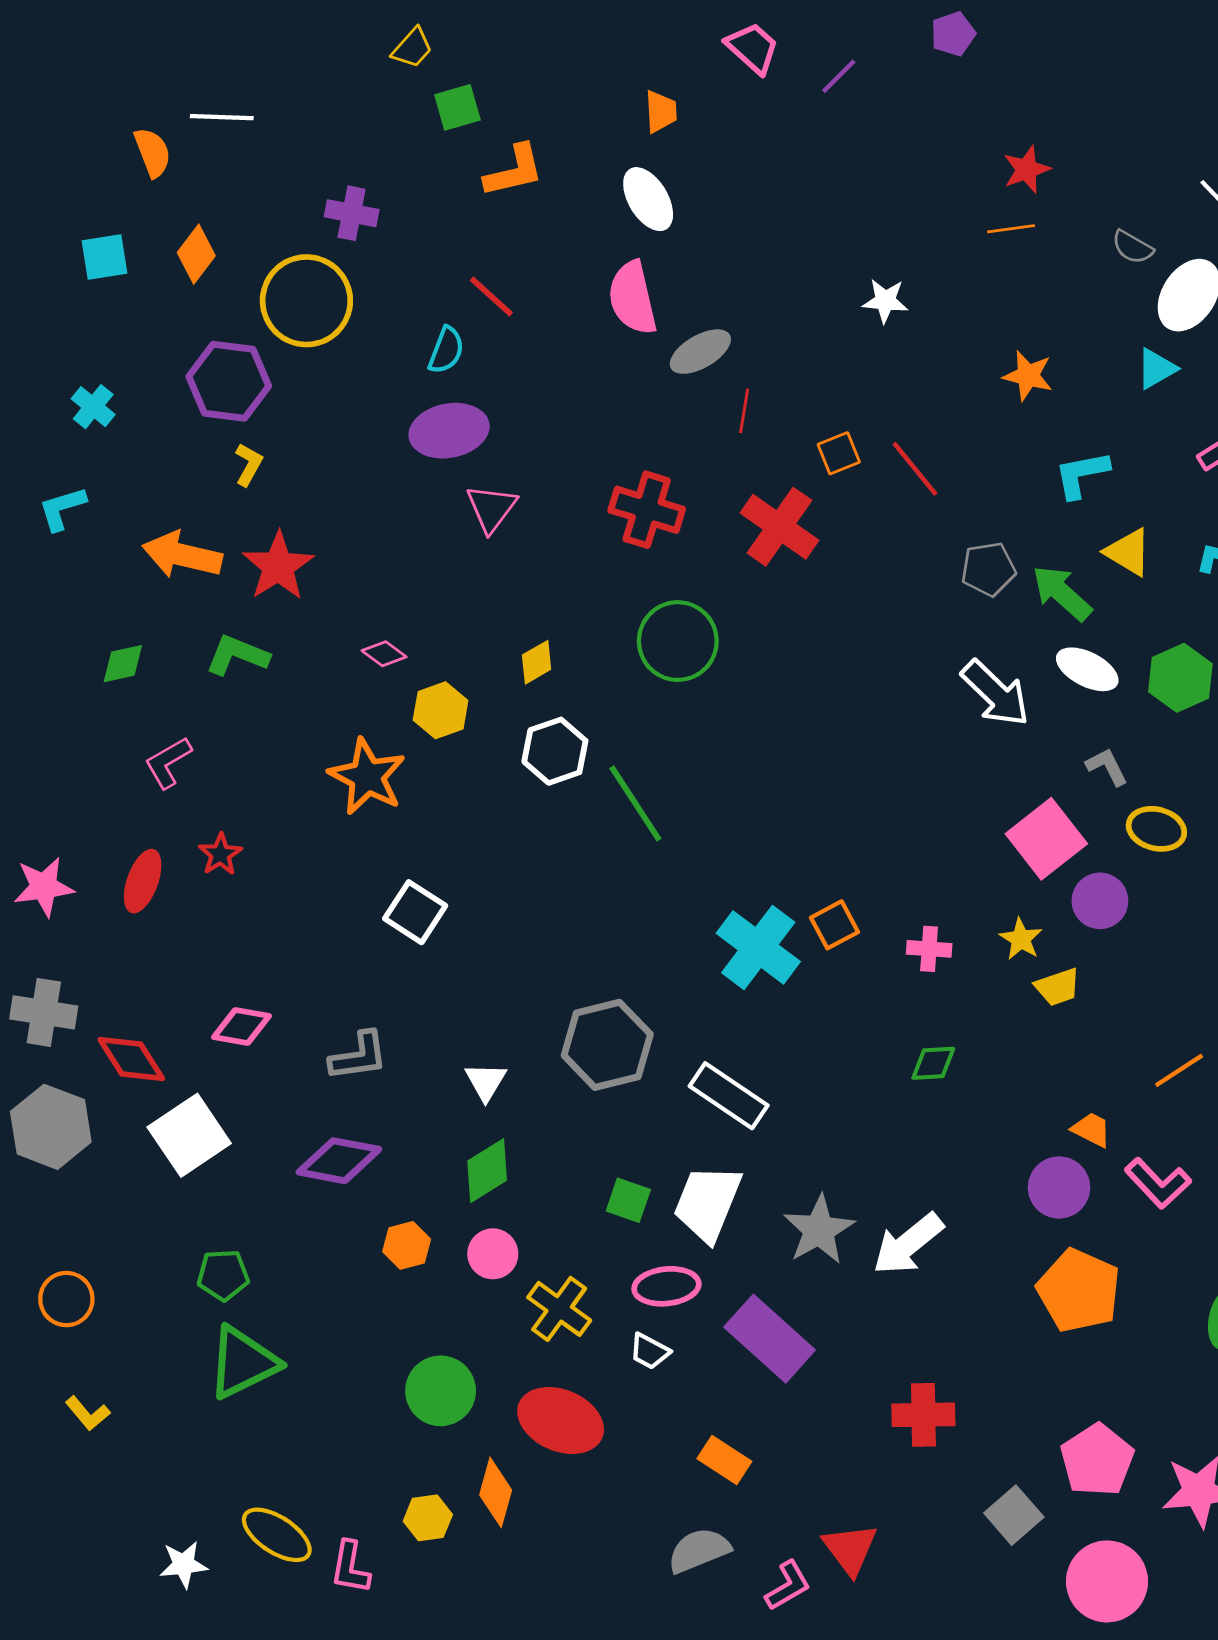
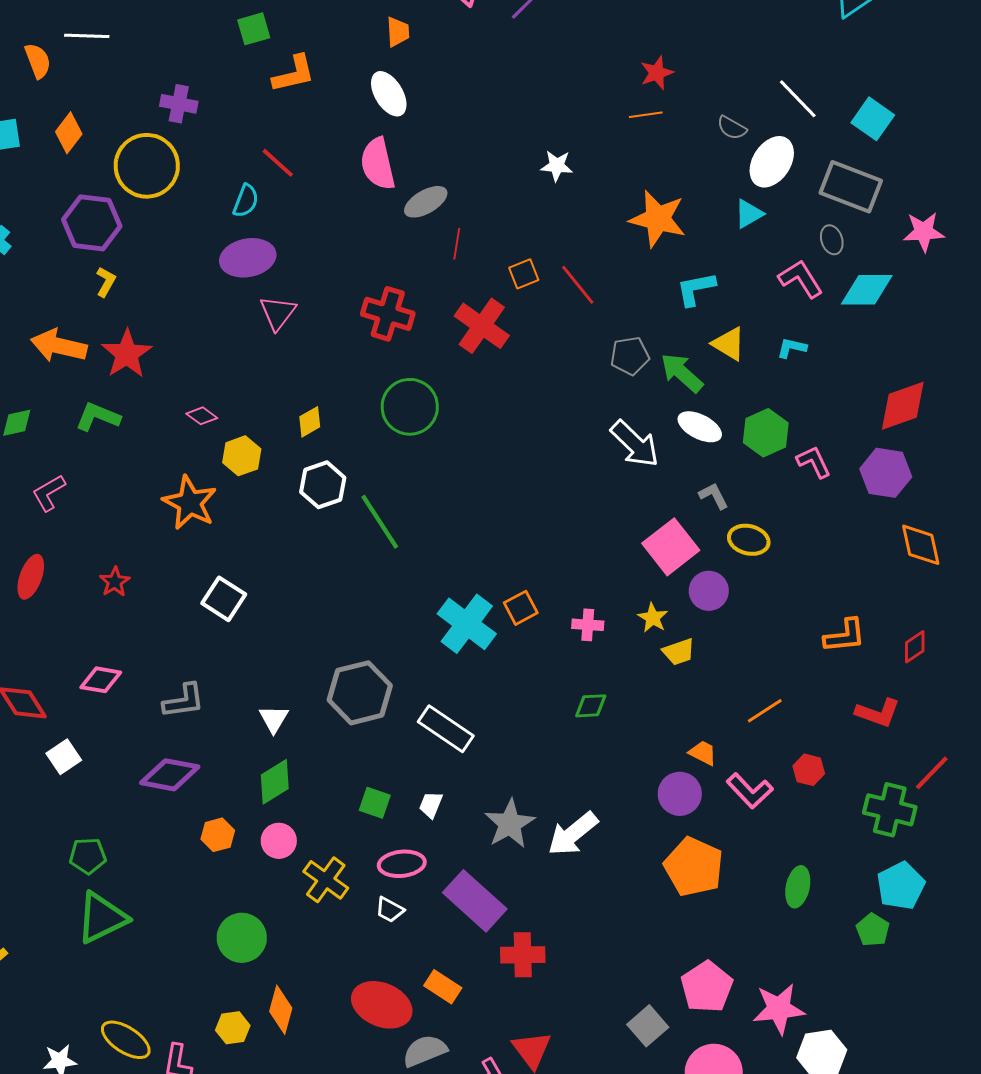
orange star: (1028, 376) -> (658, 219), size x1.6
red star: (220, 854) -> (115, 582), moved
white square: (189, 1135) -> (64, 757), size x0.6
white trapezoid: (707, 1203) -> (431, 805), size x0.5
red cross: (923, 1415) -> (523, 955), moved
red ellipse: (561, 1420) -> (382, 1005), moved

